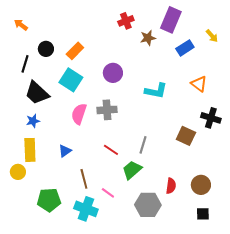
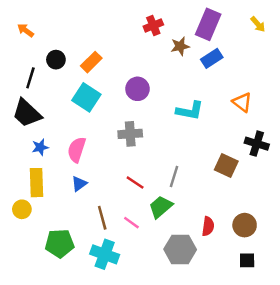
yellow arrow: (212, 36) -> (258, 24), moved
blue rectangle: (185, 48) -> (212, 58), moved
black trapezoid: (37, 93) -> (27, 113), moved
pink semicircle: (79, 114) -> (77, 150), moved
pink line: (108, 193) -> (131, 223), moved

